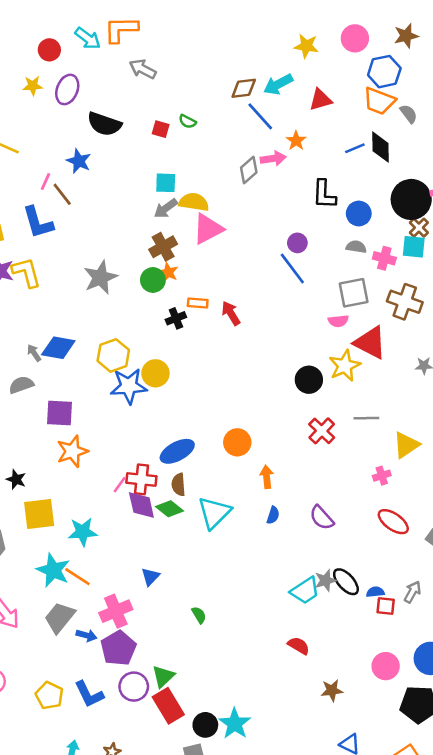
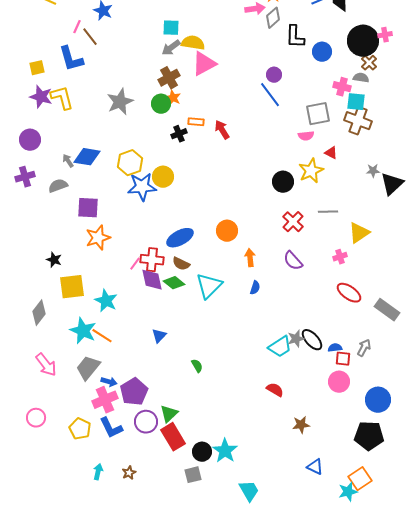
gray diamond: (249, 170) -> (273, 18), moved
gray semicircle: (356, 247) -> (361, 78), moved
cyan square: (414, 247) -> (356, 102), moved
red triangle: (370, 343) -> (331, 153), size x0.5
brown semicircle: (178, 485) -> (181, 264), turned -60
purple semicircle: (322, 518) -> (293, 261), moved
cyan star: (83, 532) -> (106, 301), turned 30
pink cross: (116, 611) -> (105, 400), moved
pink circle: (386, 666) -> (339, 382), moved

